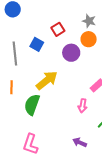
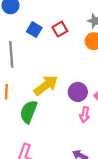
blue square: (37, 44) -> (34, 30), moved
purple circle: (71, 53) -> (78, 92), moved

